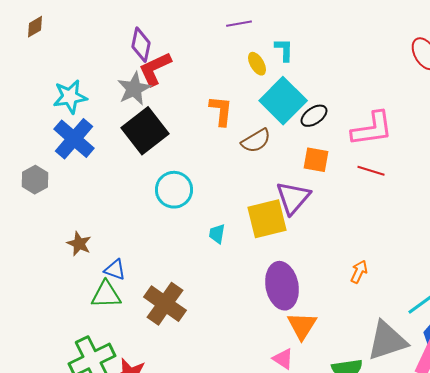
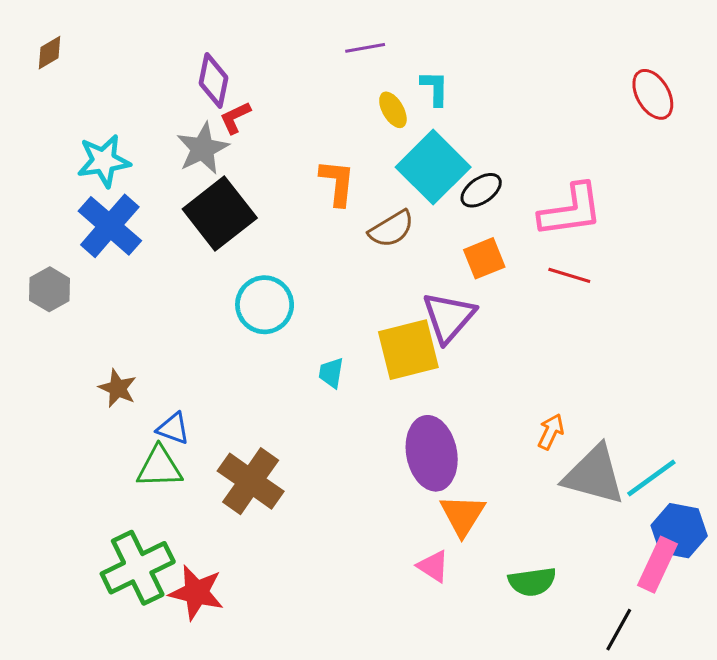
red L-shape: (155, 69) -> (235, 118), size x0.6
orange square: (316, 160) -> (484, 258), turned -32
gray triangle: (387, 341) -> (594, 475), moved, turned 33

